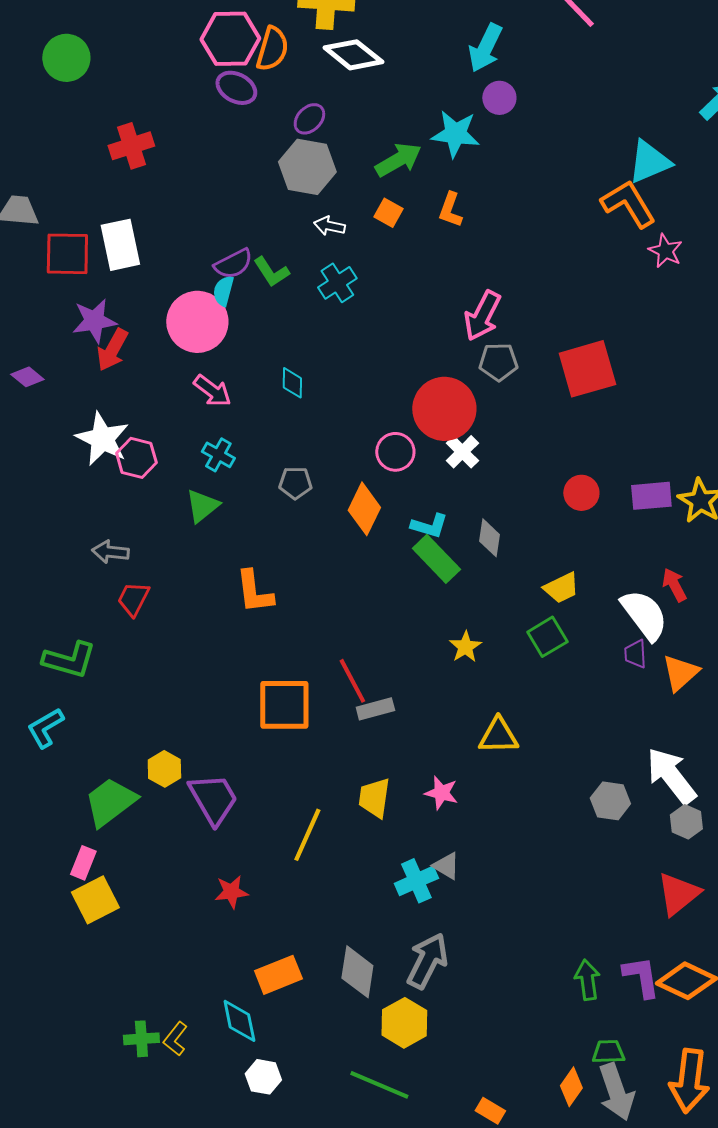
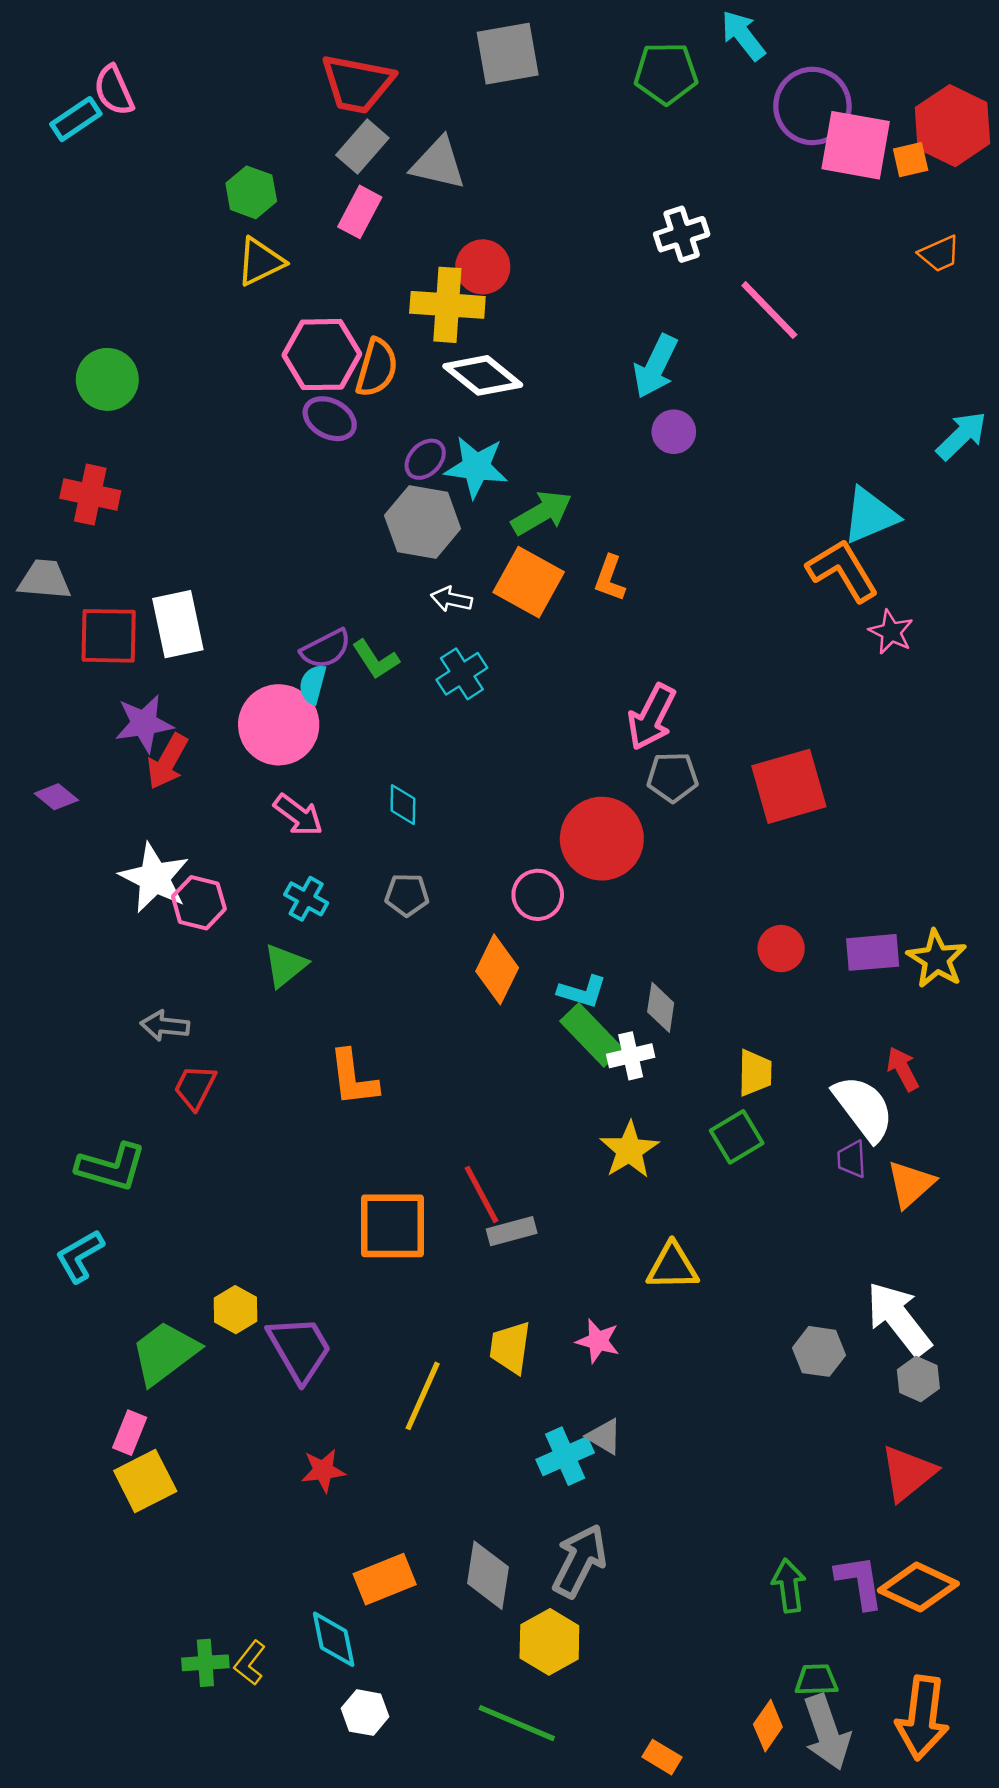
cyan star: (455, 134) -> (476, 467), moved
red cross: (131, 146) -> (90, 495), moved, turned 30
orange square: (388, 213) -> (529, 582), size x1.8
white cross: (462, 452) -> (631, 1056), moved, turned 32
gray pentagon: (295, 483) -> (407, 895), moved
yellow trapezoid: (561, 588) -> (755, 1073), turned -63
yellow star: (465, 647) -> (629, 1150), size x1.4

